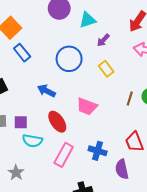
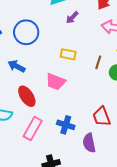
blue circle: (69, 59) -> (26, 32), moved
yellow rectangle: (106, 69) -> (68, 54), moved, turned -42
brown line: (130, 98) -> (98, 62), moved

